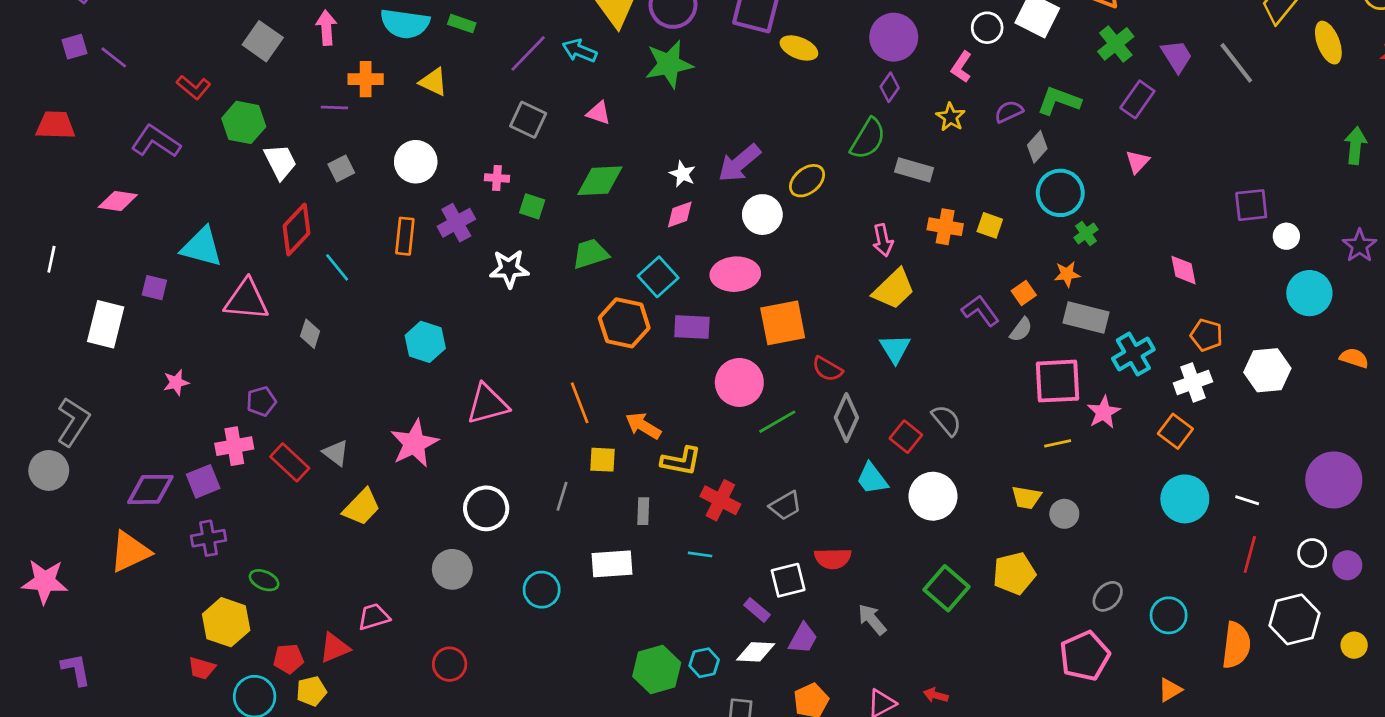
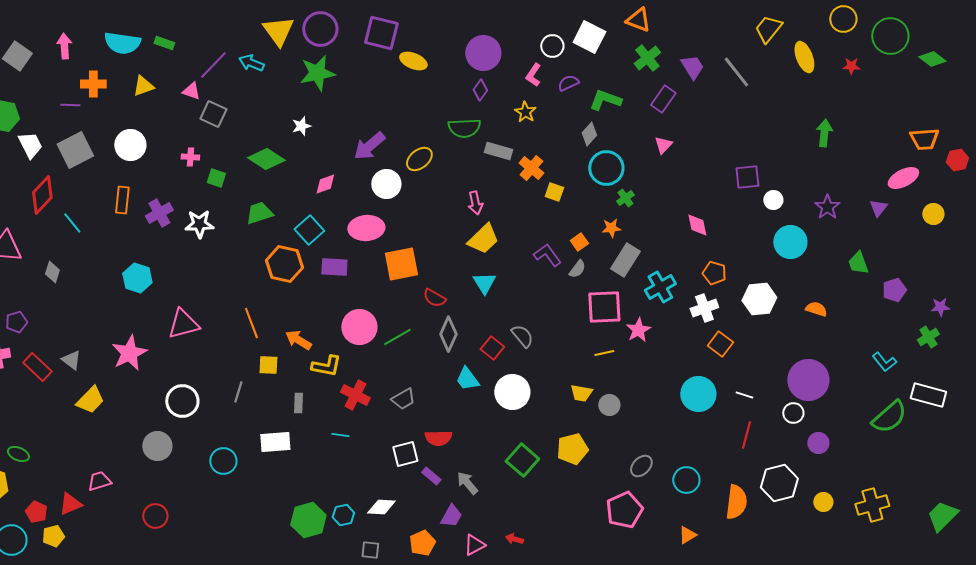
yellow triangle: (433, 82) -> (143, 86), turned -45
purple semicircle: (1009, 112) -> (568, 83), moved
pink triangle: (599, 113) -> (191, 91), moved
green semicircle: (868, 139) -> (464, 128), turned 56
gray square: (341, 169) -> (75, 150), size x1.8
white star: (682, 174) -> (301, 126), moved, turned 30
green diamond: (600, 181) -> (266, 159), turned 36
purple cross: (456, 223) -> (159, 213), moved
orange cross: (945, 227) -> (531, 168), moved, turned 30
gray rectangle: (1086, 317) -> (625, 260), turned -72
orange semicircle: (1354, 358) -> (816, 309), moved
pink circle: (739, 382) -> (359, 327), moved
orange square: (1175, 431) -> (720, 344), moved
white circle: (1312, 553) -> (793, 413), moved
purple rectangle: (757, 610) -> (431, 476), moved
purple trapezoid: (803, 638) -> (451, 516), moved
red pentagon: (288, 659) -> (36, 512), turned 30

